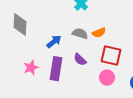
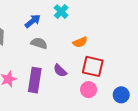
gray semicircle: (80, 34) -> (39, 43), moved
blue arrow: (54, 42) -> (33, 21), moved

